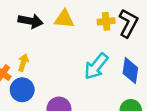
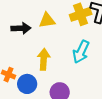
yellow cross: (106, 21) -> (81, 14), size x1.5
yellow arrow: (23, 63) -> (44, 59), moved, size x1.5

